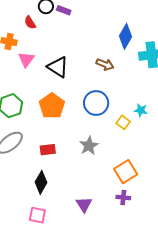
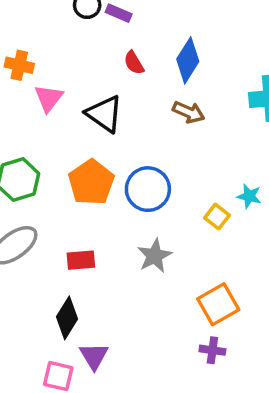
red semicircle: (30, 23) -> (134, 63), moved
blue diamond: (125, 36) -> (188, 60), moved
blue circle: (96, 103) -> (148, 189), moved
purple triangle: (84, 205) -> (94, 356), moved

